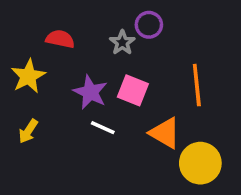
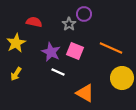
orange line: (197, 85) -> (111, 48), turned -60
orange triangle: (165, 133) -> (85, 93), moved
yellow circle: (200, 163) -> (122, 78), moved

